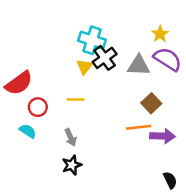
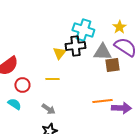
cyan cross: (92, 40) -> (83, 30), moved
black cross: (105, 58) -> (75, 46), turned 30
brown square: (151, 103) -> (112, 65), moved, turned 35
gray arrow: (71, 137) -> (48, 109), turned -32

